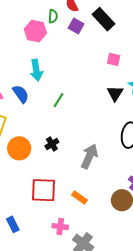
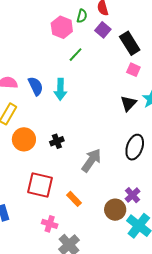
black rectangle: (104, 19) -> (130, 43), moved
cyan arrow: (36, 70) -> (60, 89), moved
green line: (58, 100) -> (76, 55), moved

